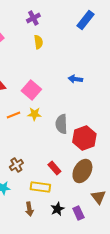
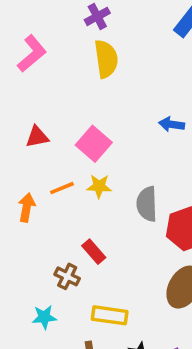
yellow semicircle: (38, 42) -> (106, 59), size x1.5
brown cross: (16, 165) -> (67, 276), turned -32
red rectangle: (54, 168) -> (94, 252), moved

